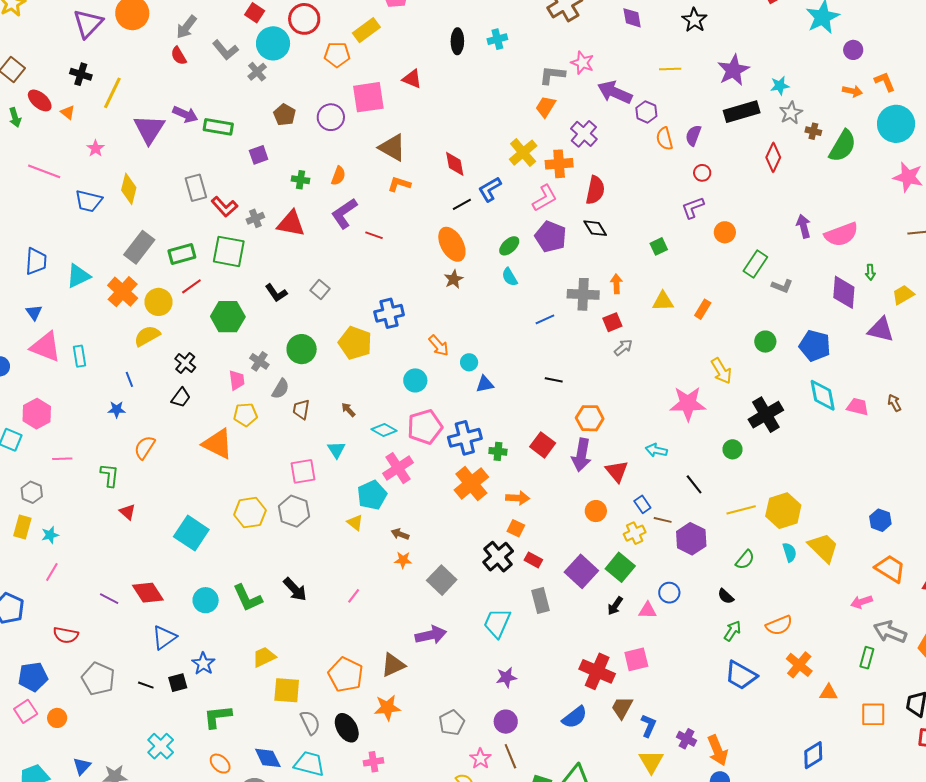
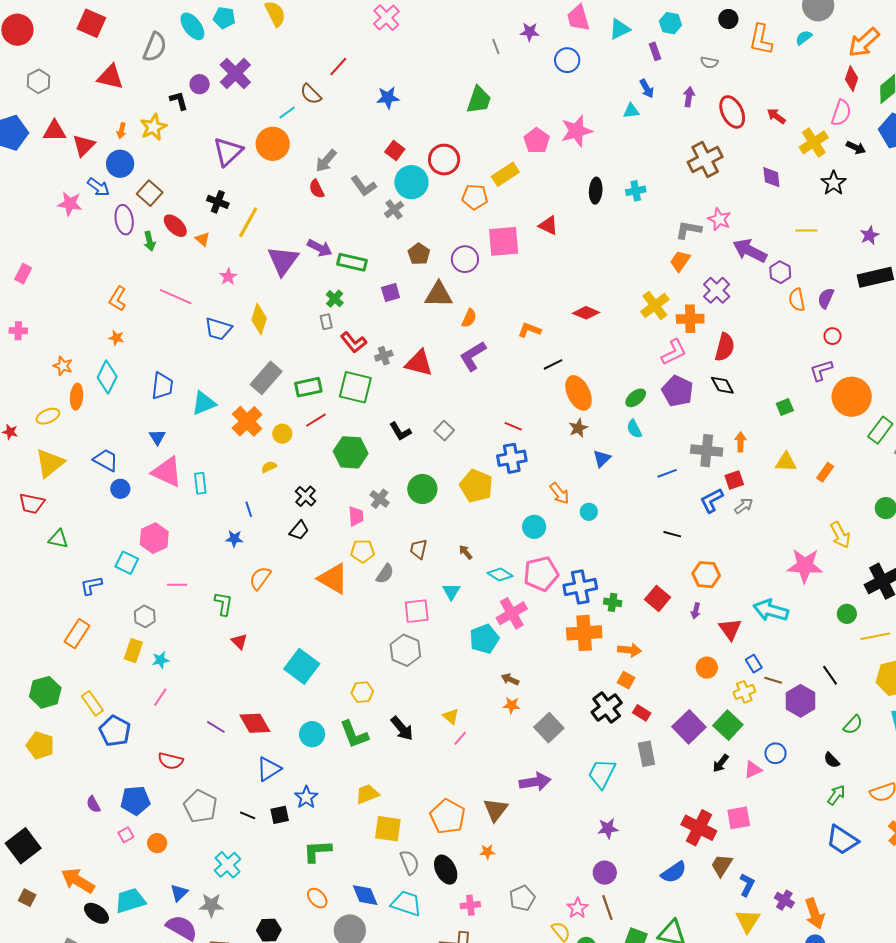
purple star: (733, 70) -> (870, 235), size x0.6
brown triangle: (392, 148) -> (439, 295), moved, turned -32
red diamond: (455, 164) -> (586, 313), turned -60
green cross: (301, 180) -> (335, 299), moved, turned 30
gray rectangle: (196, 188) -> (326, 322), size x0.6
blue L-shape: (490, 189) -> (712, 500), moved
black line: (462, 204) -> (553, 364), moved
orange circle: (725, 232) -> (852, 397), size x1.8
red line: (374, 235) -> (513, 426), moved
yellow circle: (159, 302) -> (282, 434), size x0.7
yellow semicircle: (147, 336) -> (269, 467), size x0.6
blue triangle: (485, 384) -> (602, 459), moved, turned -36
gray semicircle: (281, 389) -> (385, 574), moved
cyan arrow: (656, 450) -> (771, 610), size x1.6
purple arrow: (581, 455) -> (696, 611), size x0.5
orange cross: (471, 483) -> (584, 633), turned 32
black line: (694, 484) -> (830, 675), moved
yellow line: (741, 510) -> (875, 636), moved
yellow hexagon: (250, 513) -> (362, 692), moved, size x0.7
yellow triangle: (355, 523) -> (451, 716), moved
pink triangle: (648, 610) -> (753, 770), turned -30
brown triangle: (393, 665) -> (496, 810), turned -32
orange star: (387, 708) -> (487, 852), size x0.6
pink square: (26, 711) -> (126, 835), size x0.7
gray pentagon: (452, 723) -> (522, 898), moved
cyan cross: (161, 746) -> (228, 865), moved

